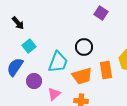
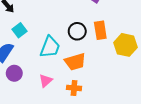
orange rectangle: (106, 70) -> (100, 30), moved
purple circle: (34, 81) -> (14, 73), moved

